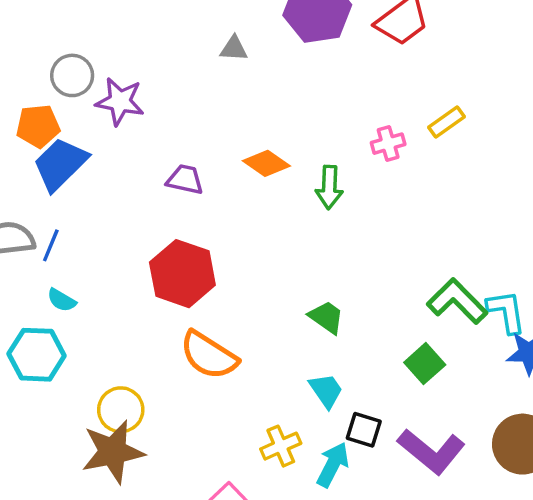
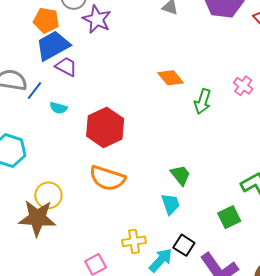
pink cross: (388, 144) -> (243, 86), turned 36
purple trapezoid: (185, 180) -> (66, 67), moved
cyan semicircle: (62, 300) -> (58, 108), moved, turned -30
orange semicircle: (209, 355) -> (107, 178), turned -30
cyan trapezoid: (326, 391) -> (170, 204), moved

